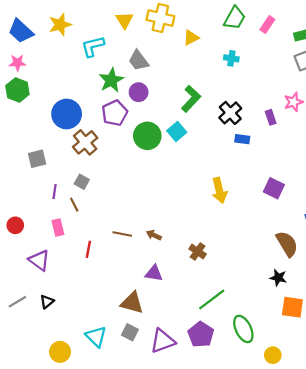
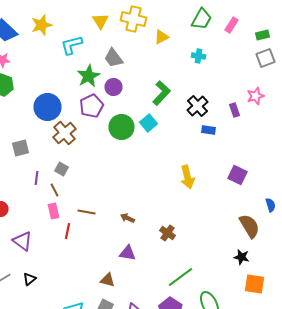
pink rectangle: (58, 227) -> (54, 211), moved
brown line: (122, 234) -> (86, 212), moved
brown triangle: (132, 303) -> (108, 280), size x0.7

